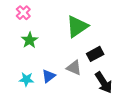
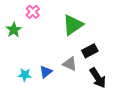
pink cross: (23, 13) -> (33, 12), moved
green star: (30, 40) -> (14, 30), moved

